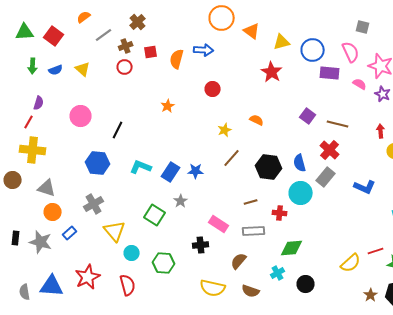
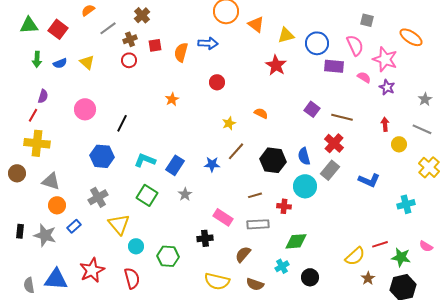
blue star: (196, 171) -> (212, 164), moved
green square: (155, 215) -> (147, 195), moved
brown star: (371, 295) -> (368, 278), moved

